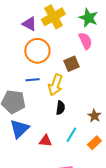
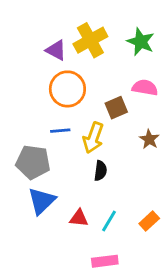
pink semicircle: (85, 41) -> (145, 88), moved, turned -54
brown star: (94, 116) -> (149, 139), moved
cyan line: (71, 135) -> (109, 221), moved

